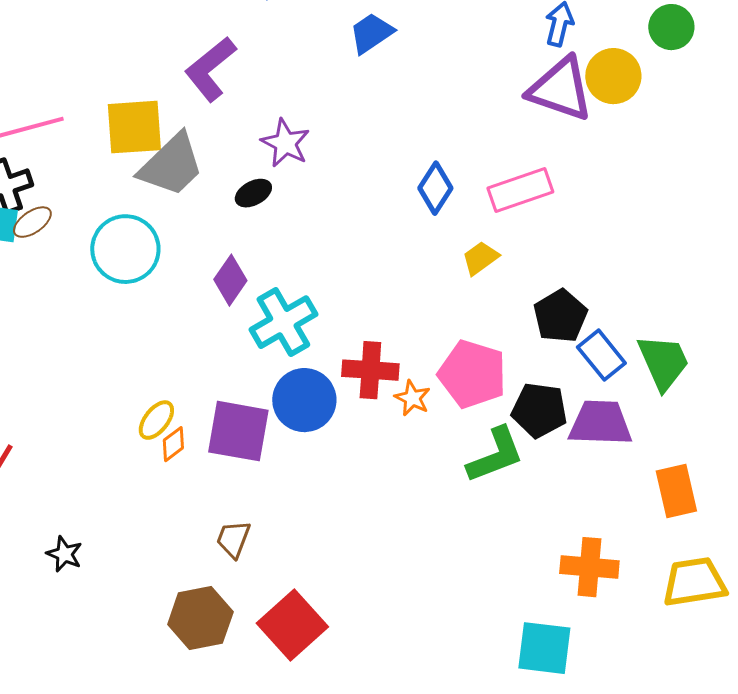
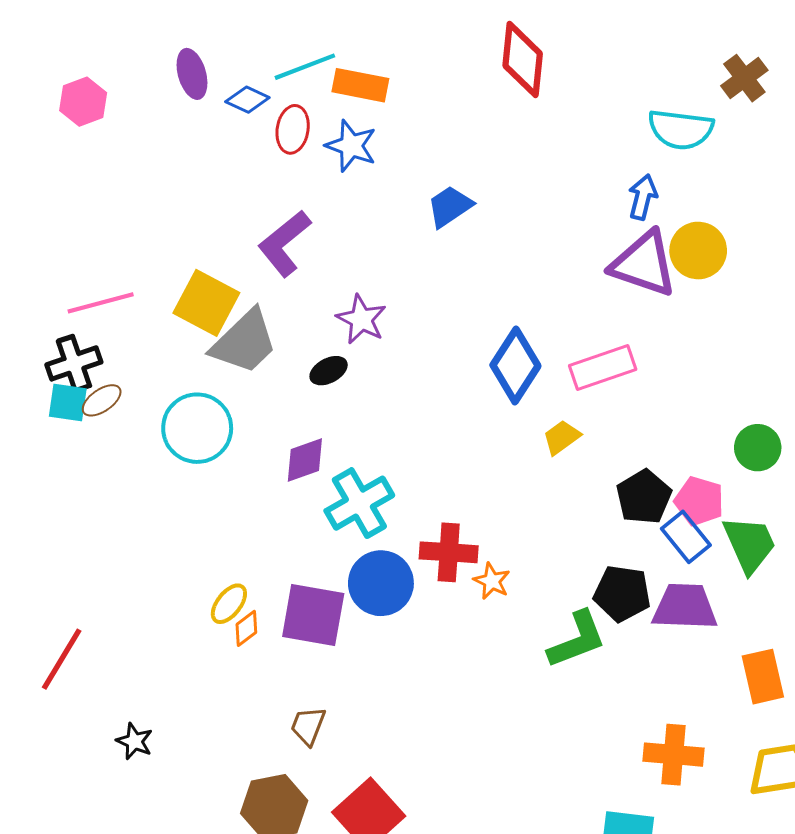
green circle: (671, 27) -> (758, 448), moved
yellow square: (134, 127) -> (206, 303), turned 32
blue diamond: (435, 188) -> (515, 366), size x1.4
purple diamond: (230, 280) -> (305, 460), turned 36
pink pentagon: (472, 374) -> (699, 501), moved, size x0.7

